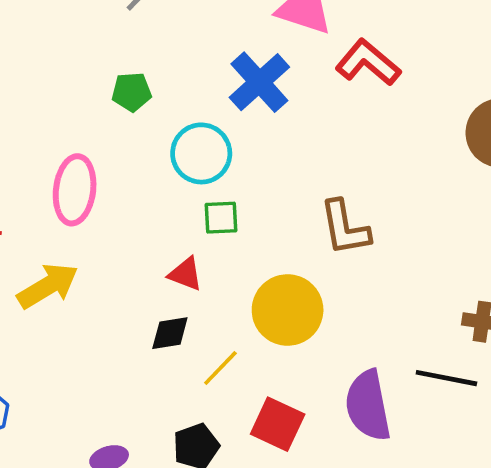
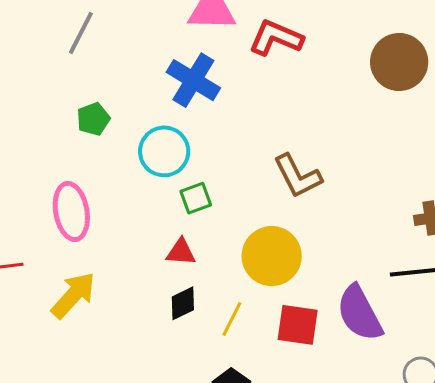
red square: (278, 424) -> (298, 325), moved

